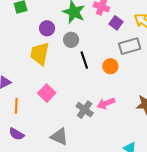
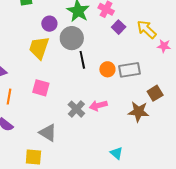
gray circle: (71, 40) -> (72, 38), size x1.5
gray rectangle: (130, 46) -> (129, 70), moved
pink square: (47, 93) -> (41, 88), turned -36

